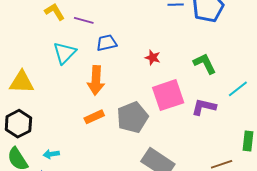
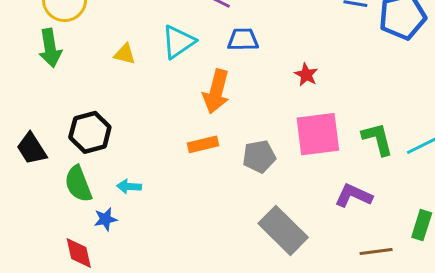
green L-shape: (205, 64) -> (378, 139), moved
yellow triangle: (22, 82) -> (125, 54), moved, size x0.6
purple L-shape: (204, 107) -> (353, 196), moved
gray pentagon: (132, 117) -> (259, 156), size x0.7

